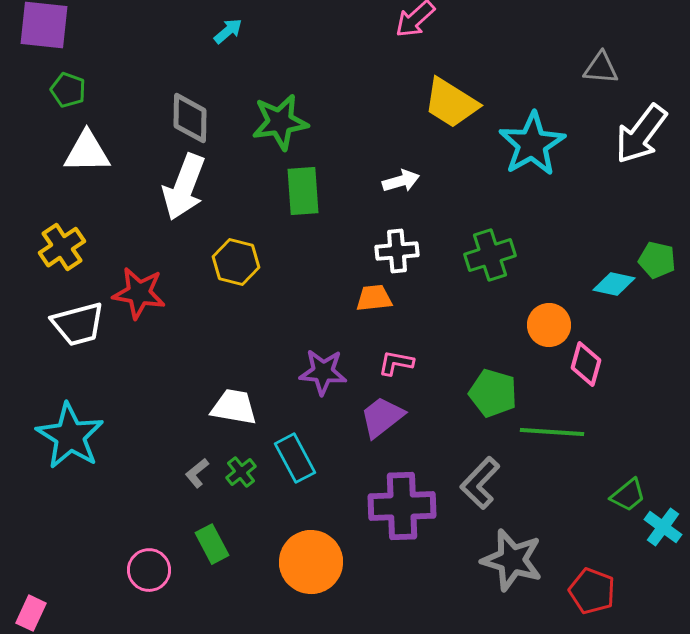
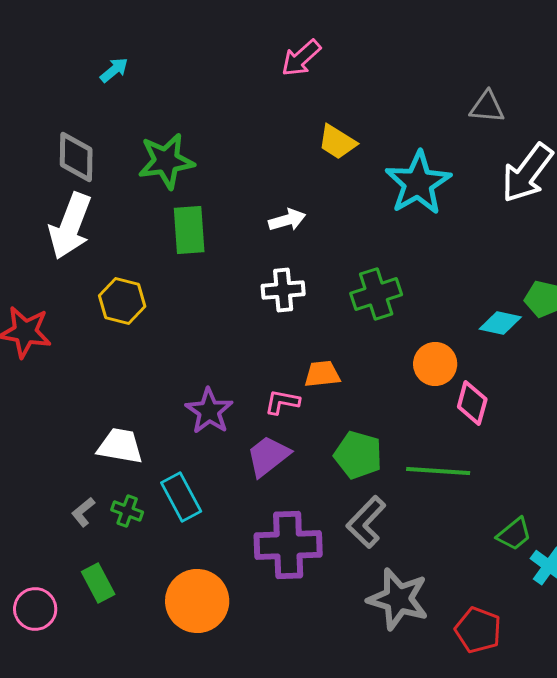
yellow trapezoid: (451, 103) -> (337, 142), size x0.7
orange trapezoid: (374, 298) -> (322, 374), moved
purple star: (323, 372) -> (209, 411), turned 30
green pentagon: (493, 393) -> (358, 455), moved
green cross: (241, 472) -> (127, 511), turned -32

